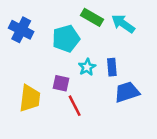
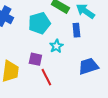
blue rectangle: (112, 67) -> (76, 30), moved

